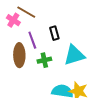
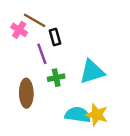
black rectangle: (54, 33) -> (55, 37), moved
brown ellipse: (19, 55) -> (26, 93), moved

